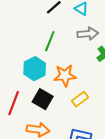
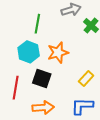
yellow rectangle: (80, 99) -> (86, 78), moved

